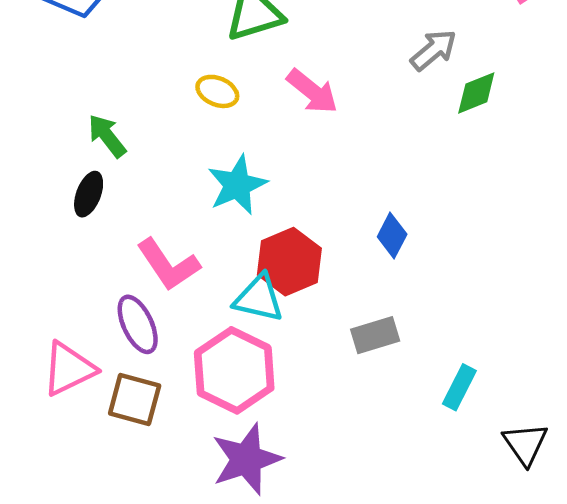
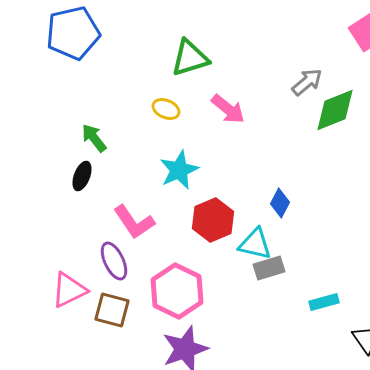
green diamond: (476, 93) -> (335, 110), size x1.5
cyan triangle: (259, 298) -> (255, 244), moved
cyan rectangle: (459, 387) -> (324, 302), turned 48

